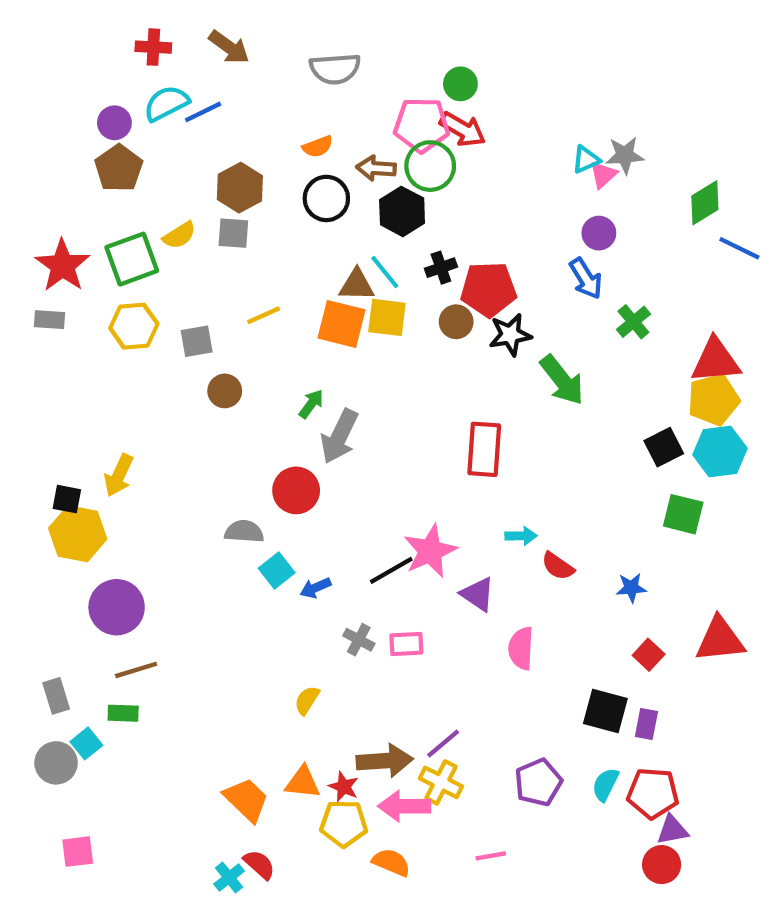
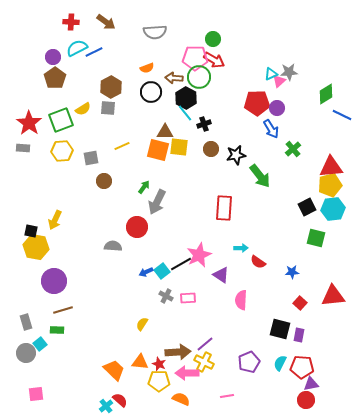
cyan line: (385, 272) -> (185, 113), moved
red pentagon: (489, 289) -> (257, 103), moved
cyan square: (277, 570) -> (162, 271), moved

